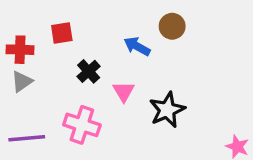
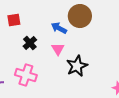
brown circle: (172, 26) -> (80, 16), size x1.5
pink triangle: (124, 91) -> (58, 49), moved

